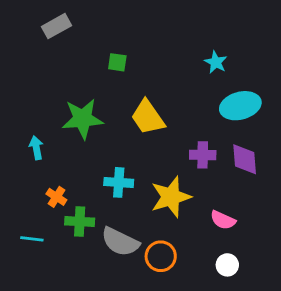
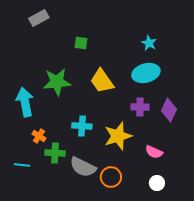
cyan ellipse: (240, 106) -> (146, 73), moved
cyan arrow: (36, 148) -> (25, 102), size x1.8
purple diamond: (245, 159) -> (169, 110), turned 30

